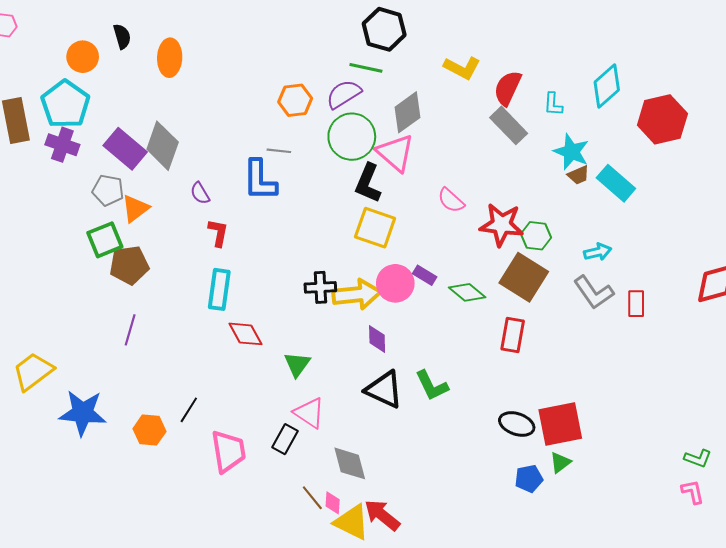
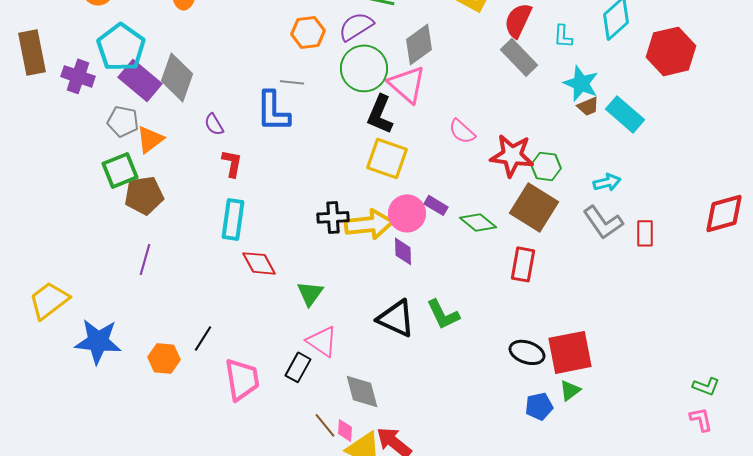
cyan pentagon: (65, 104) -> (121, 47), moved
purple diamond: (377, 339) -> (403, 251), moved

